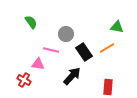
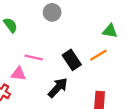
gray circle: (66, 34) -> (52, 12), moved

